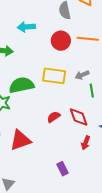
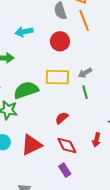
orange line: (88, 39) -> (84, 20), moved, turned 70
green line: (92, 91) -> (85, 92), moved
red diamond: (79, 117) -> (67, 145), moved
purple rectangle: (63, 169) -> (65, 170), moved

